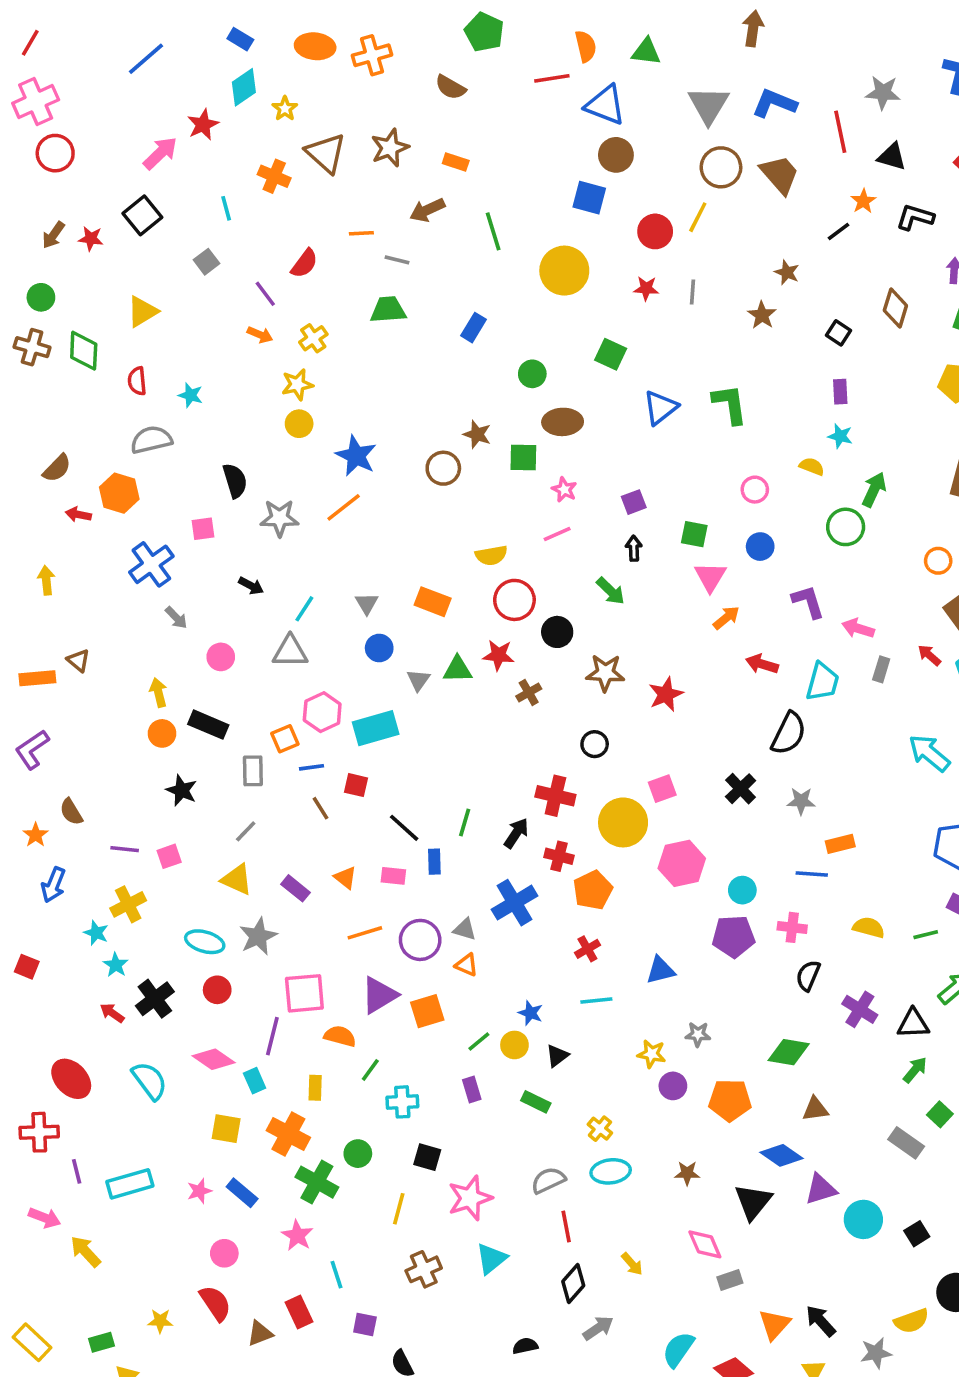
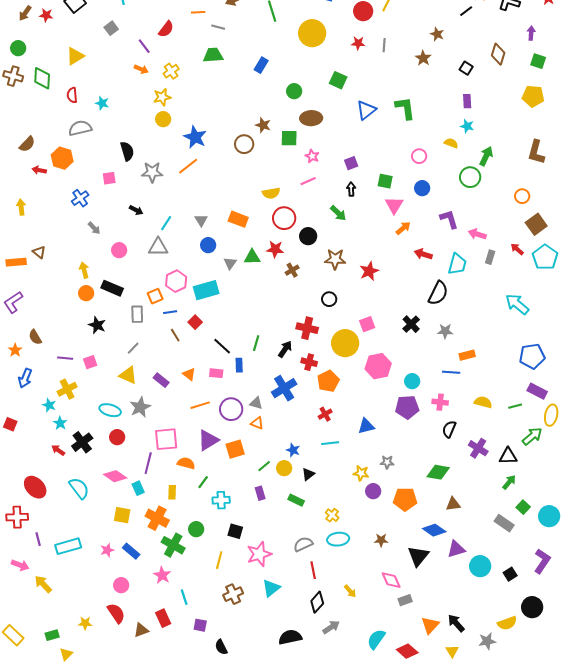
blue cross: (151, 564) -> (80, 198), size x0.7
red square: (356, 785) -> (195, 322), turned 32
black semicircle: (525, 1346) -> (290, 637), size x1.6

